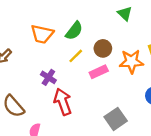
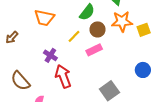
green semicircle: (74, 31) -> (87, 12), moved
orange star: (131, 61) -> (122, 22), moved

